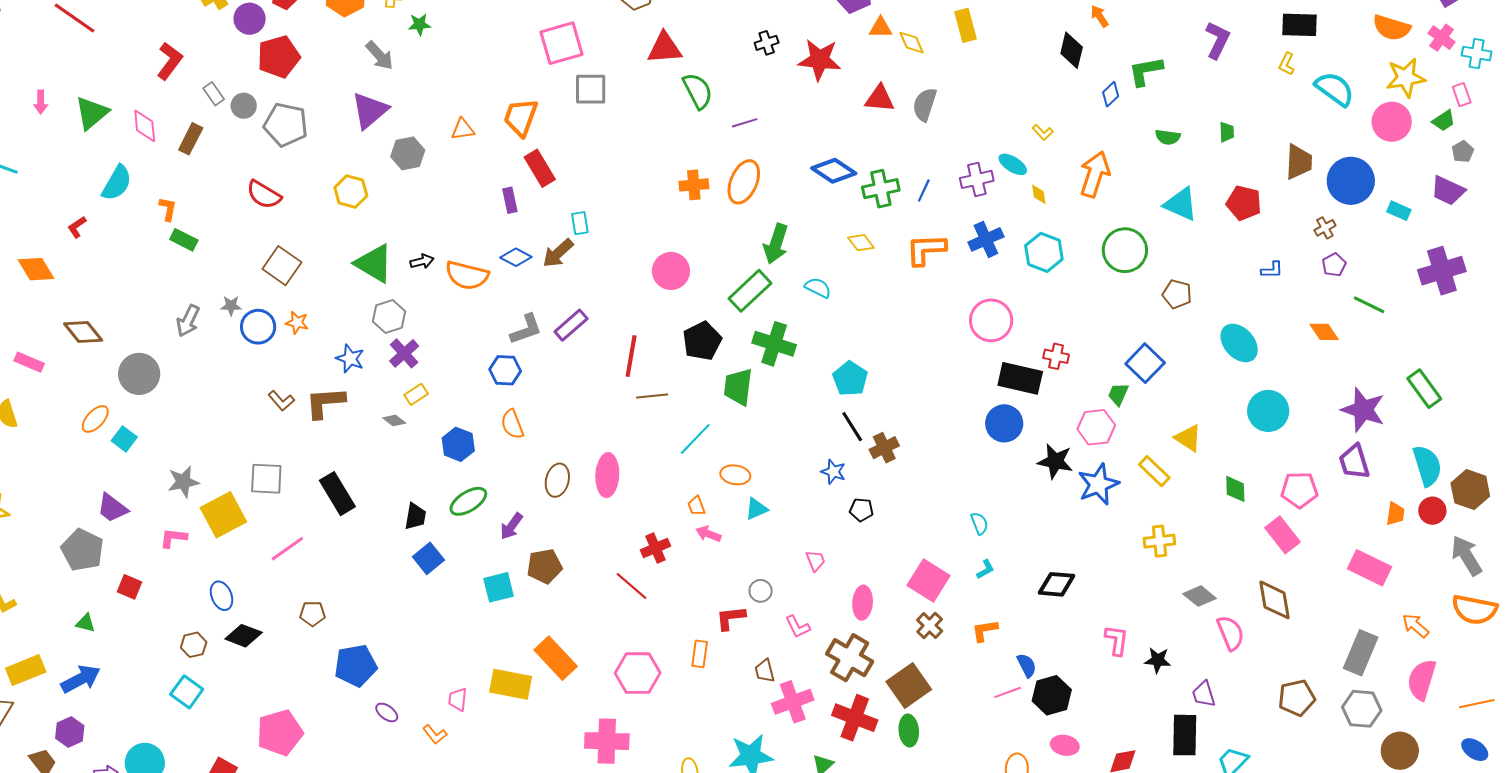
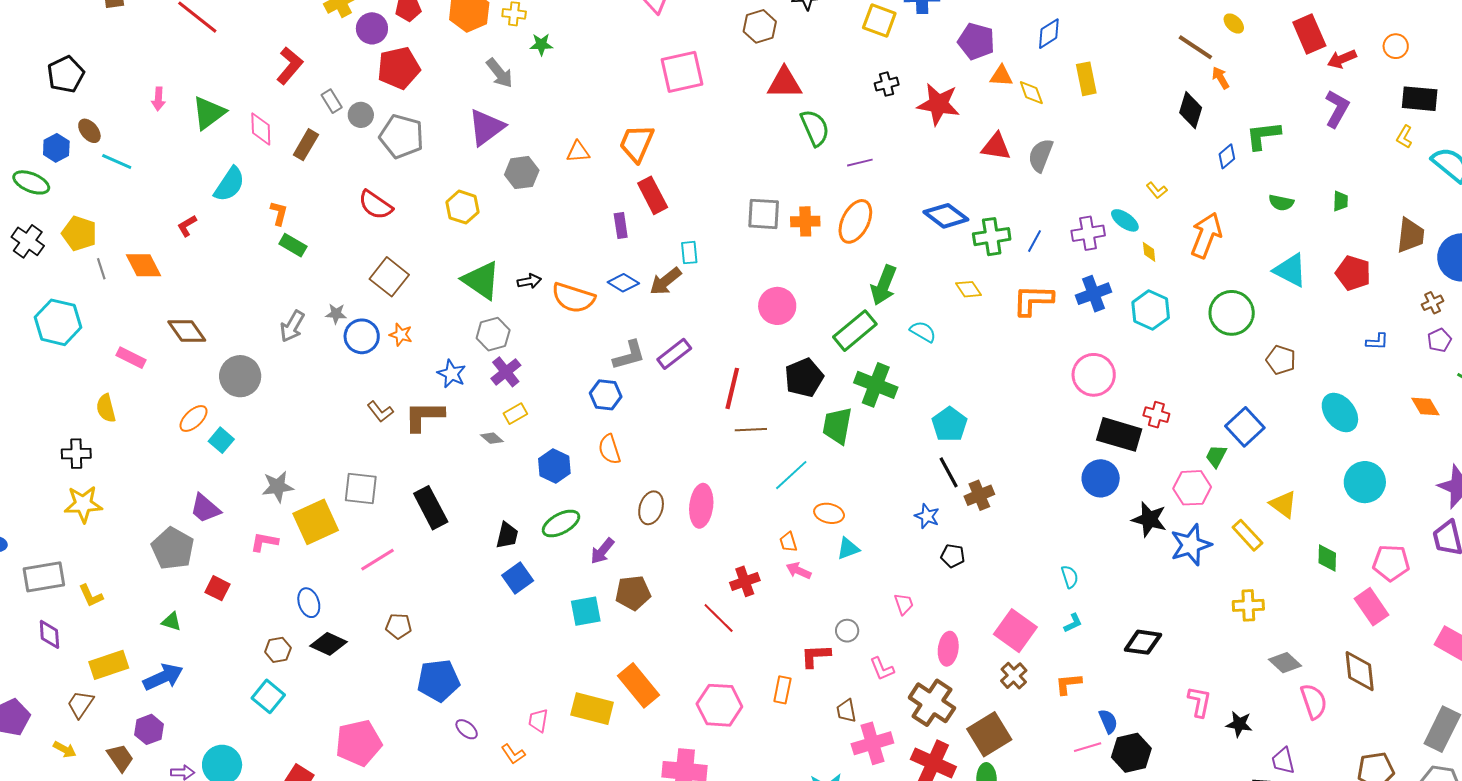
gray square: (591, 89) -> (764, 214), moved

